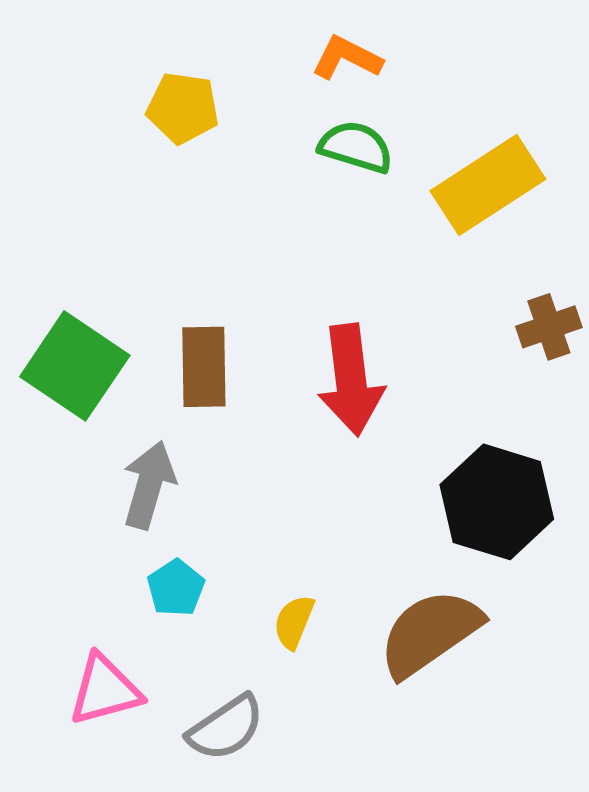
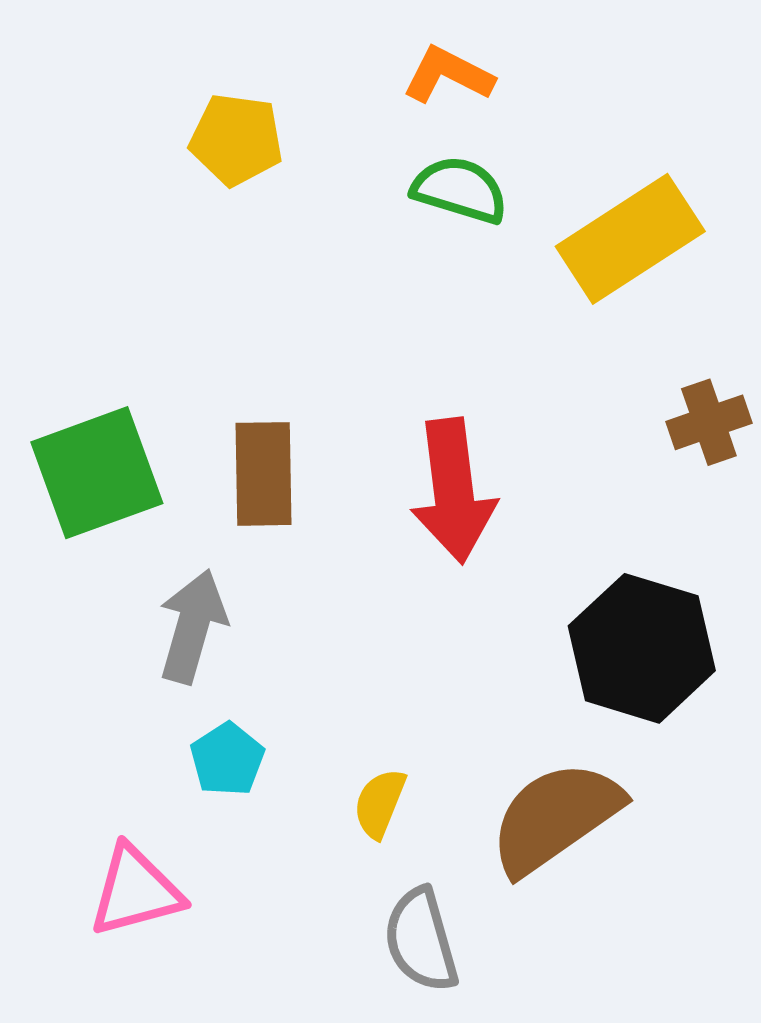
green square: (75, 366) -> (97, 473), turned 36
gray semicircle: (226, 728) -> (421, 940), moved, turned 108

